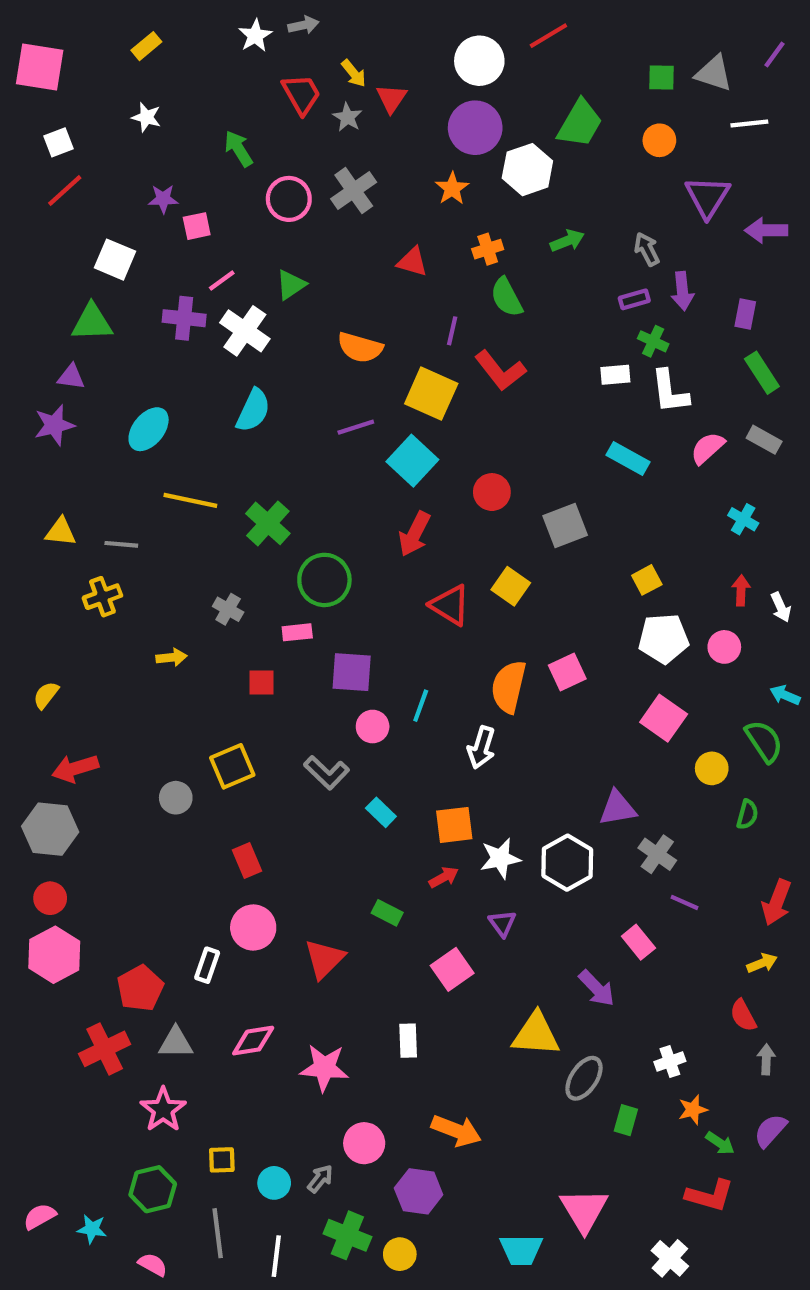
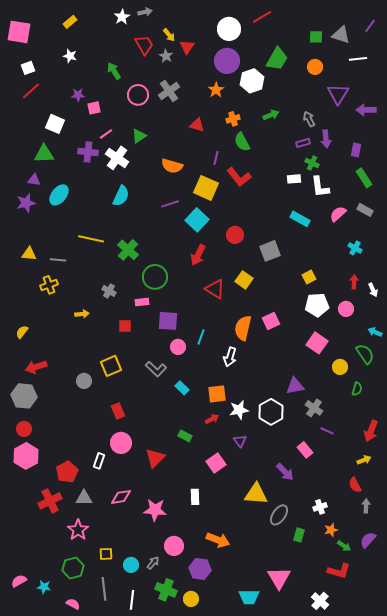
cyan ellipse: (149, 429) -> (59, 195), moved

